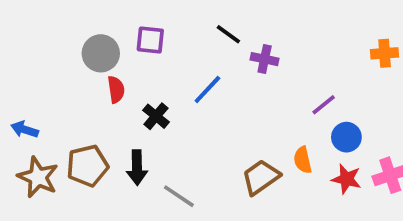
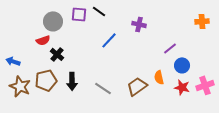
black line: (228, 34) -> (99, 11), moved
red semicircle: (116, 90) -> (43, 40), moved, turned 80
black cross: (156, 116) -> (57, 54), moved
gray line: (179, 196) -> (103, 88), moved

